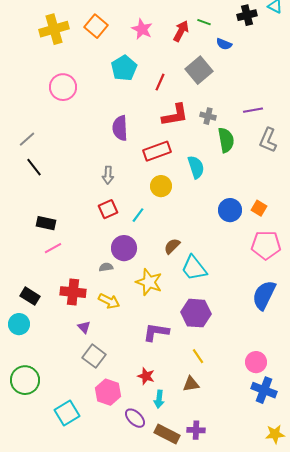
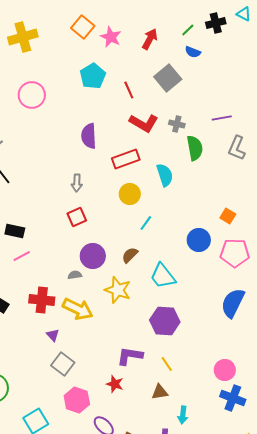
green line: (204, 22) -> (188, 30), moved, turned -64
orange square: (96, 26) -> (83, 27), moved
red line: (160, 82) -> (129, 90), turned -48
red L-shape: (175, 115) -> (144, 123), turned 40
blue circle: (230, 210) -> (199, 240), moved
cyan line: (138, 215) -> (146, 223), moved
brown semicircle: (172, 246) -> (130, 255), moved
yellow arrow: (109, 301) -> (78, 309), size x1.4
purple L-shape: (156, 332) -> (130, 356), moved
cyan arrow: (159, 399) -> (183, 415), moved

